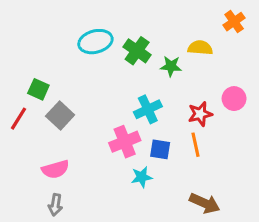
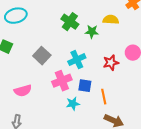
cyan ellipse: (95, 42) -> (16, 16), moved
gray square: (60, 115) -> (42, 56), moved
orange line: (196, 145) -> (104, 97), moved
pink semicircle: (55, 169) -> (23, 91), moved

